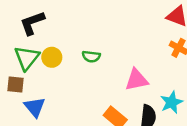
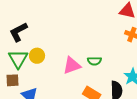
green semicircle: (91, 57) -> (94, 61), moved
pink triangle: (137, 80) -> (72, 66), moved

